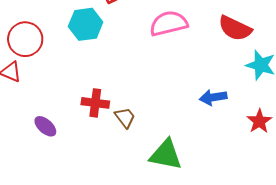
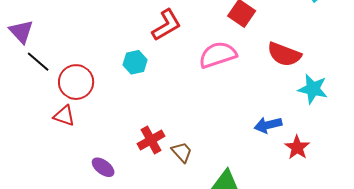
cyan hexagon: (86, 24) -> (135, 62), size x0.7
red cross: (95, 103) -> (151, 140), turned -32
red star: (259, 121) -> (297, 147), moved

